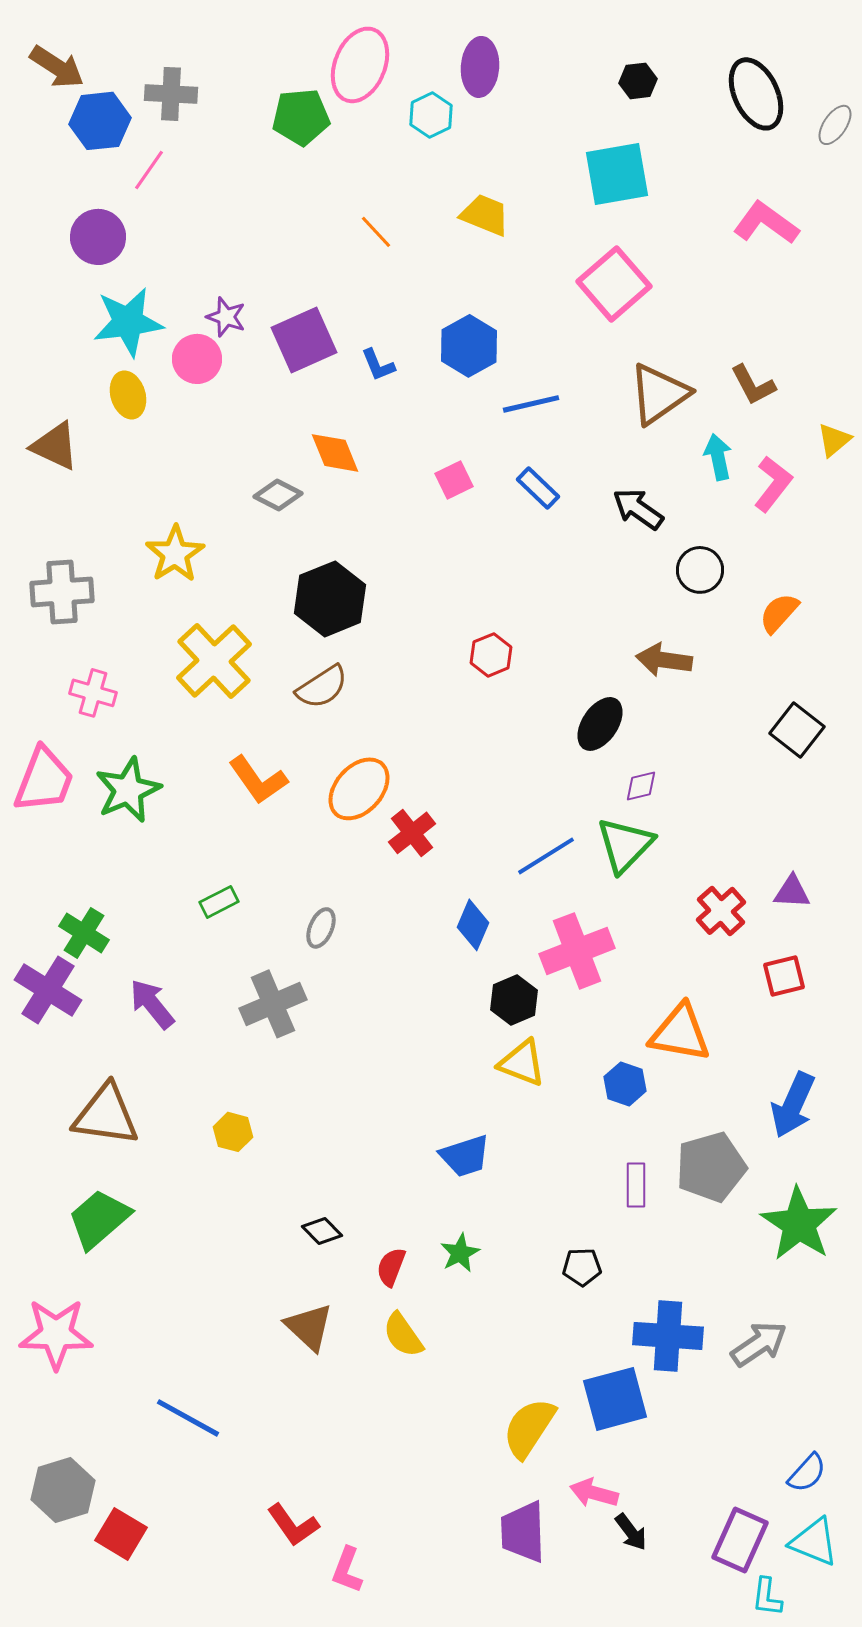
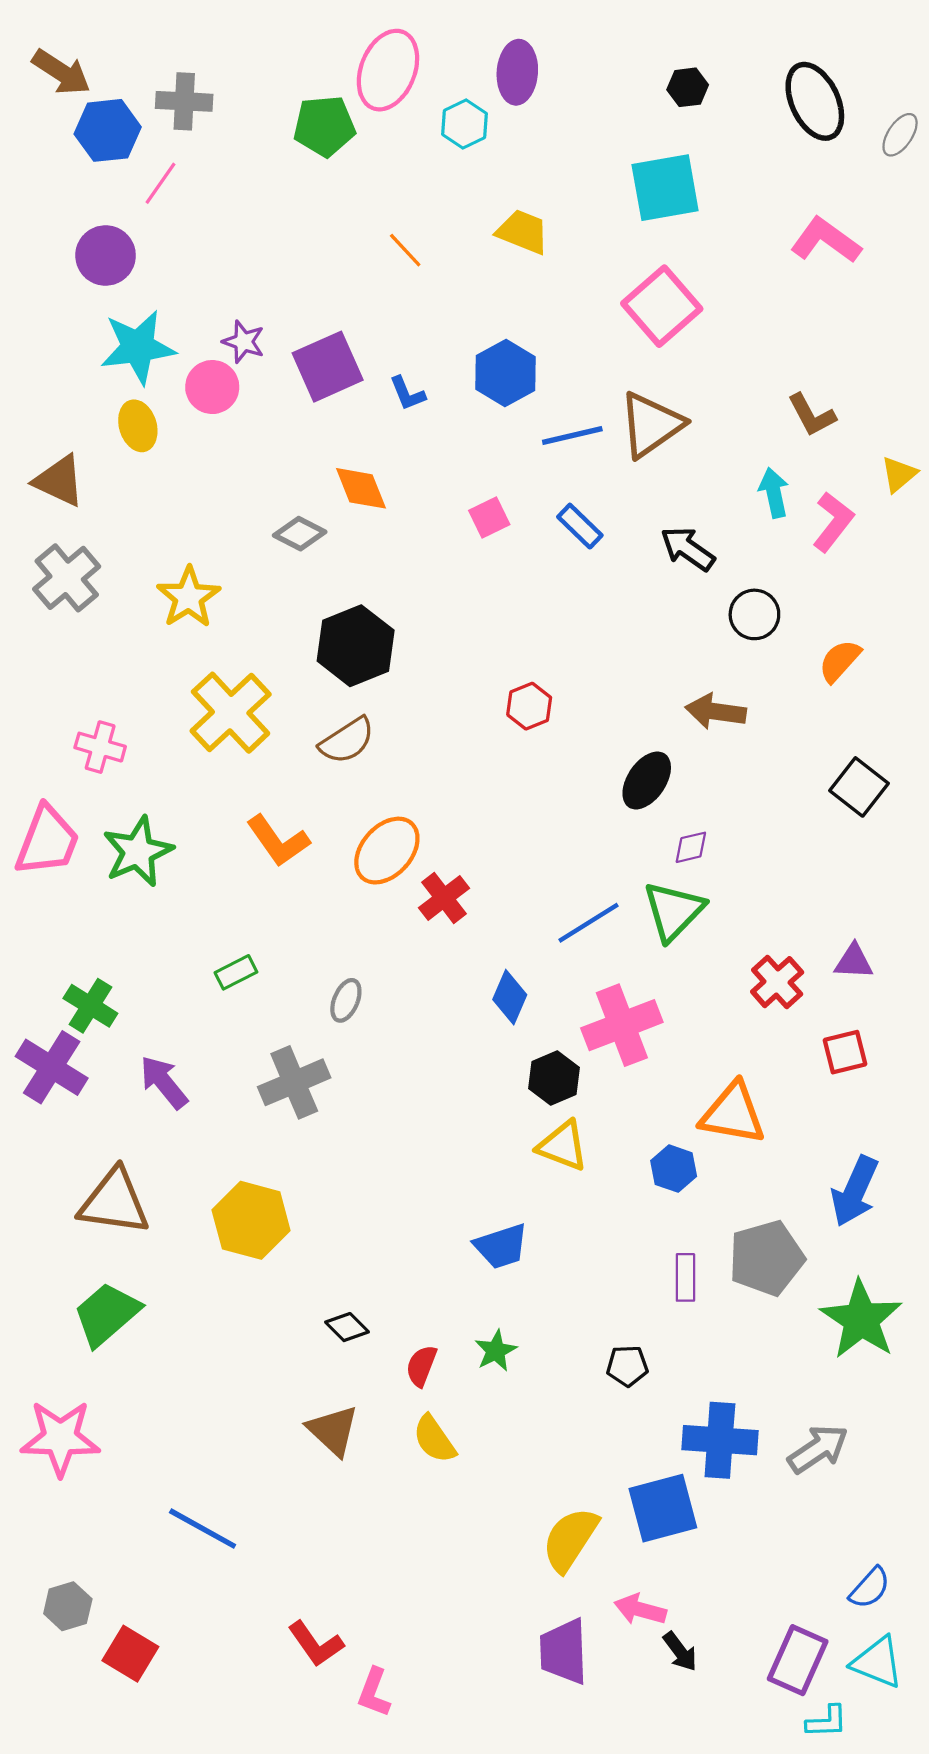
brown triangle: (659, 394) -> (651, 425), moved
gray cross: (62, 592) -> (67, 578), moved, turned -36
yellow hexagon: (233, 1132) -> (251, 1220), size x1.8
gray hexagon: (63, 1490) -> (68, 1606), size x0.7
cyan L-shape: (767, 1597) -> (827, 1722), turned -99

